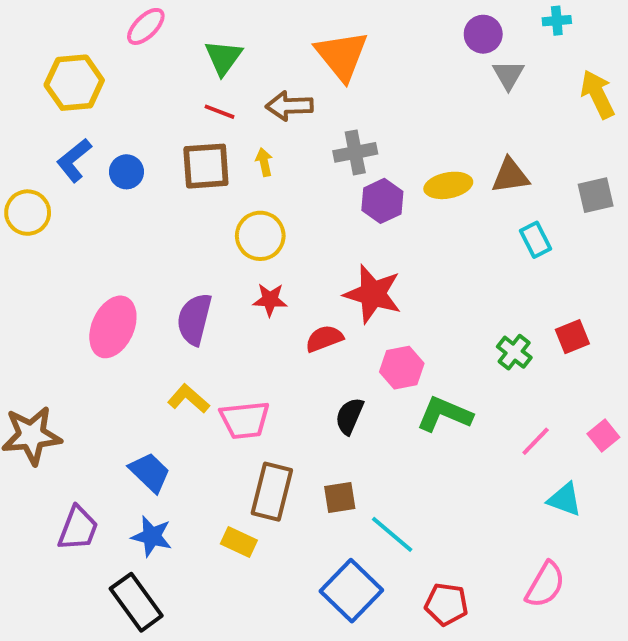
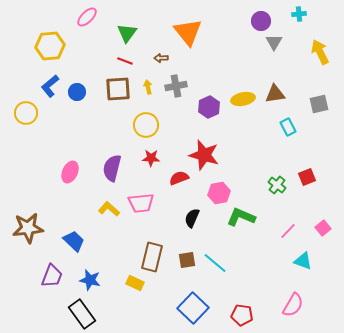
brown arrow: (289, 106) -> (161, 58), size x0.6
gray cross: (355, 152) -> (176, 86), moved
pink ellipse: (113, 327) -> (70, 172), size x0.7
pink trapezoid: (245, 420) -> (141, 203), moved
blue trapezoid: (150, 472) -> (74, 241), moved
cyan line: (392, 534) -> (215, 263), moved

